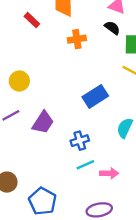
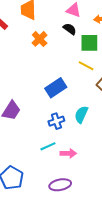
orange cross: (77, 39) -> (40, 39), turned -35
blue cross: (80, 141) -> (56, 121), moved

